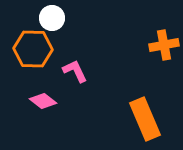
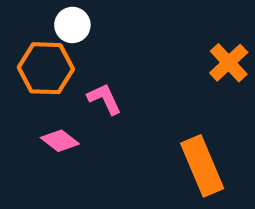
orange cross: (164, 45) -> (229, 63), turned -32

